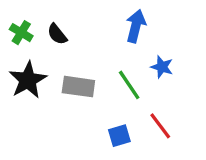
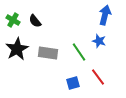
blue arrow: (136, 26) -> (105, 15), moved

